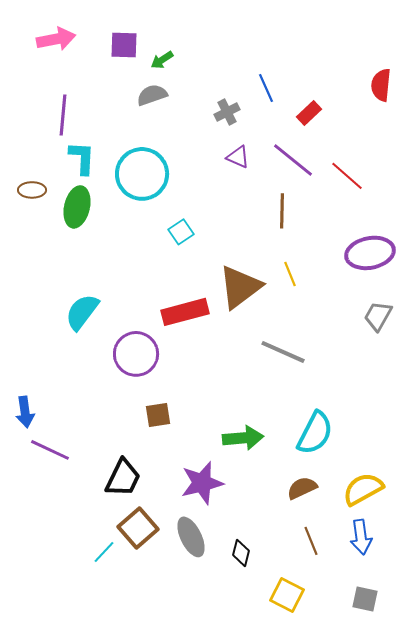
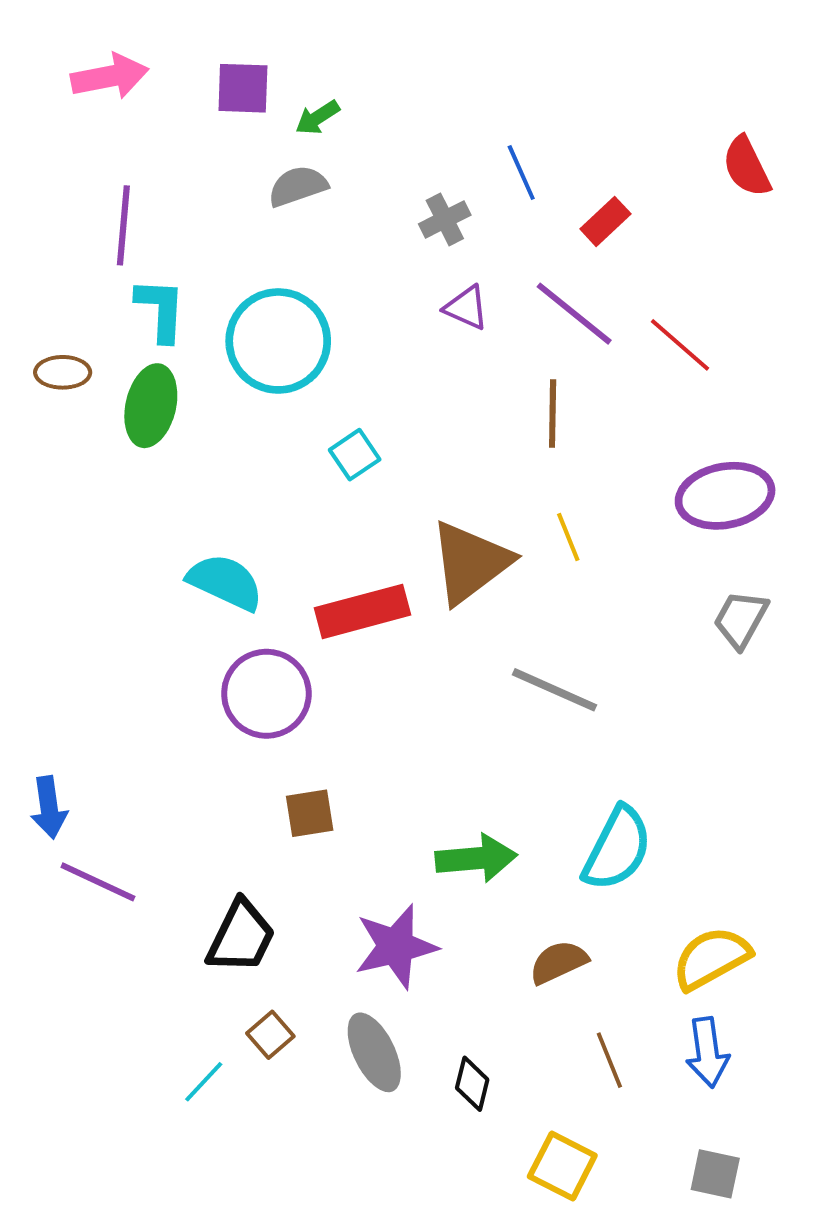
red semicircle: (381, 85) -> (747, 167), turned -32
cyan semicircle: (82, 312) -> (225, 582), moved, turned 78
brown semicircle: (302, 488) -> (558, 962), moved
brown square: (138, 528) -> (270, 1035), size x0.6

